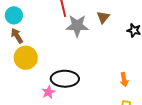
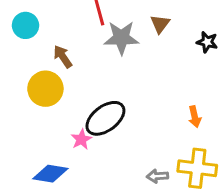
brown arrow: (17, 36) -> (63, 57), moved
black ellipse: (65, 79) -> (105, 118), turned -36

